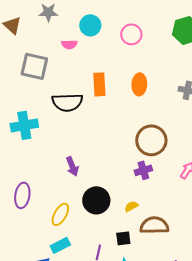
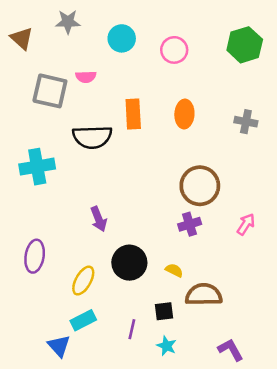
pink semicircle: (69, 44) -> (86, 77), moved
yellow semicircle: (131, 206) -> (174, 270), turned 56

